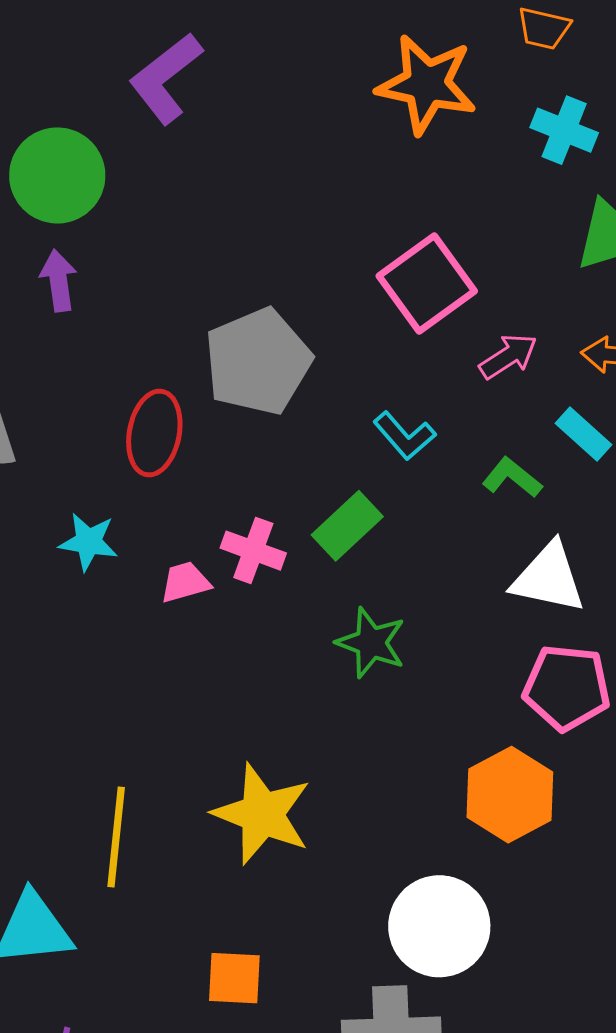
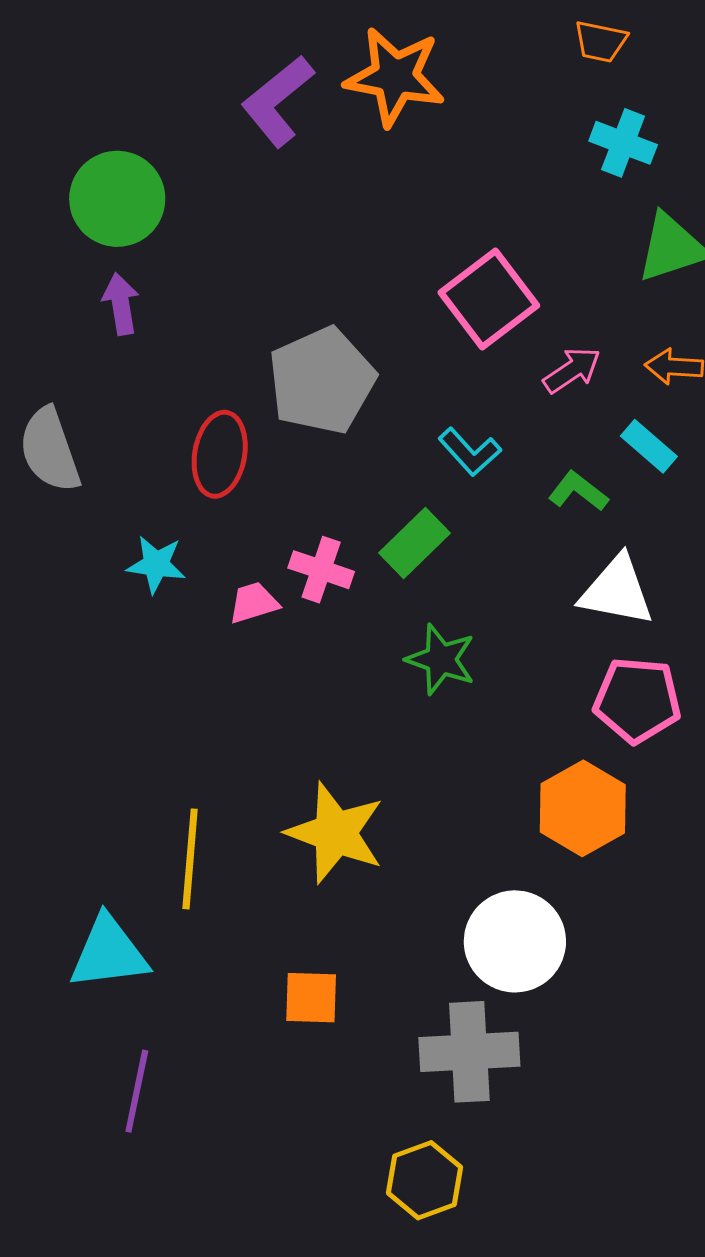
purple L-shape: (166, 78) -> (278, 101), moved
orange star: (427, 84) -> (395, 77), moved

